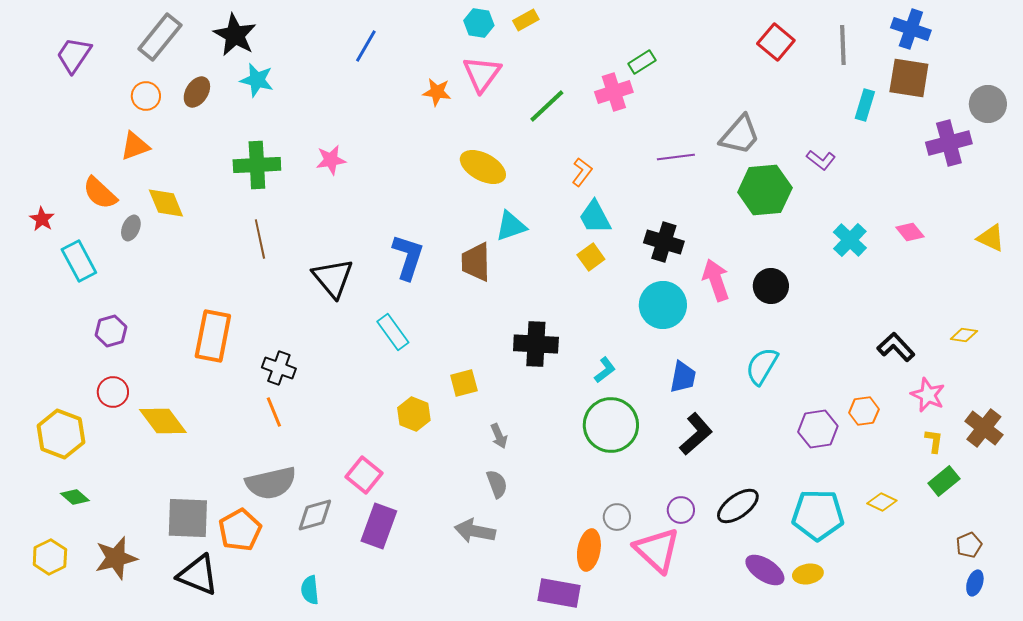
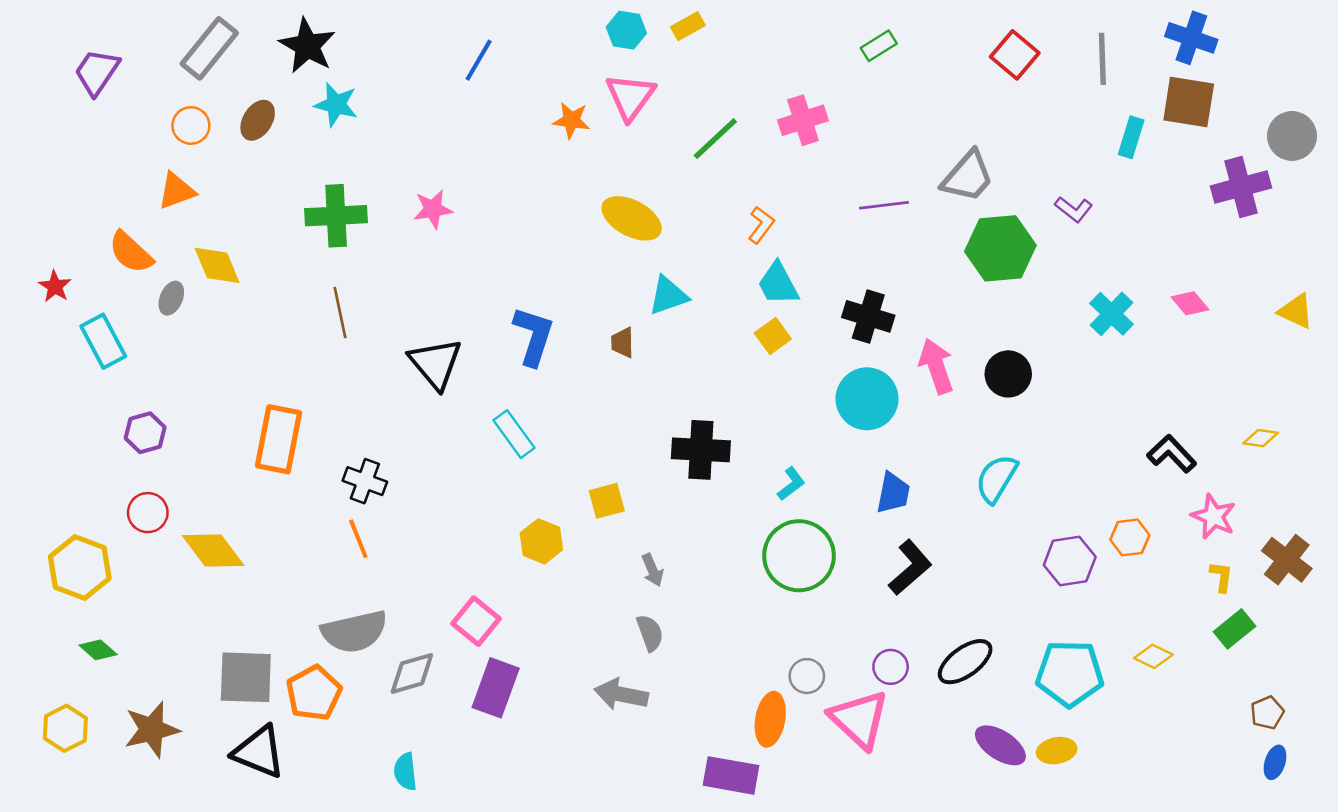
green rectangle: (642, 62) -> (879, 46), moved
brown trapezoid: (476, 262) -> (622, 343), size x0.6

